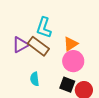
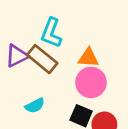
orange triangle: (71, 44) -> (88, 58), turned 35
cyan semicircle: (35, 79) -> (35, 106), turned -112

